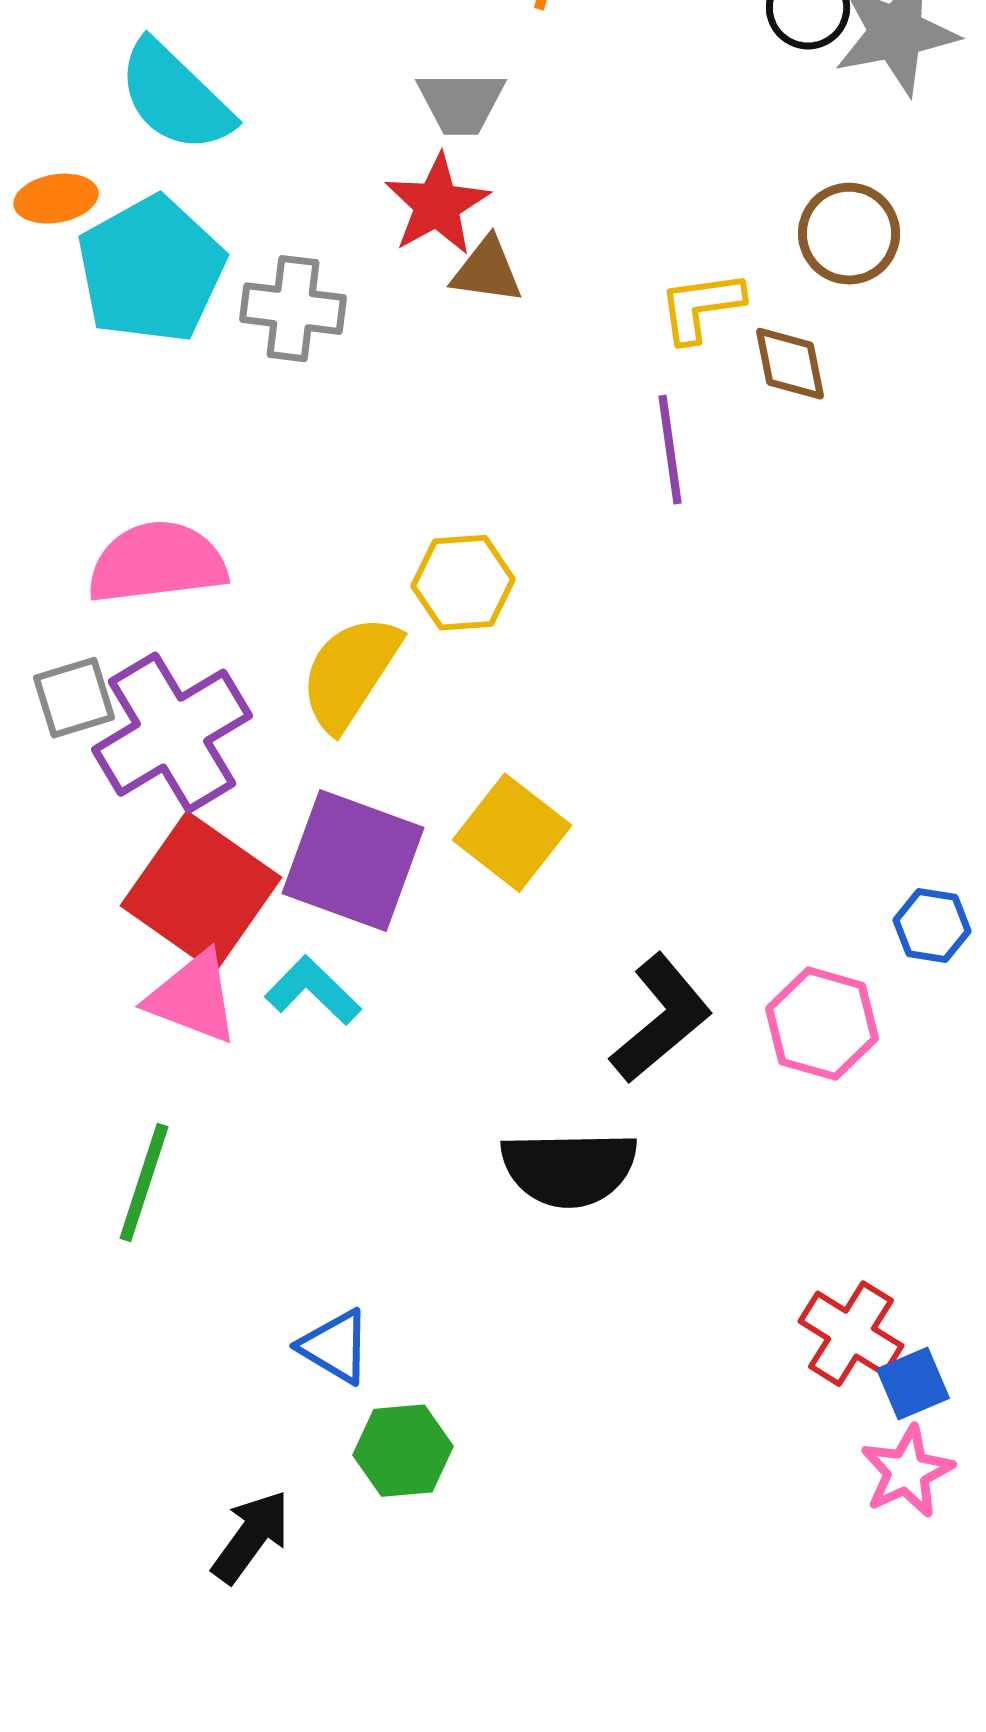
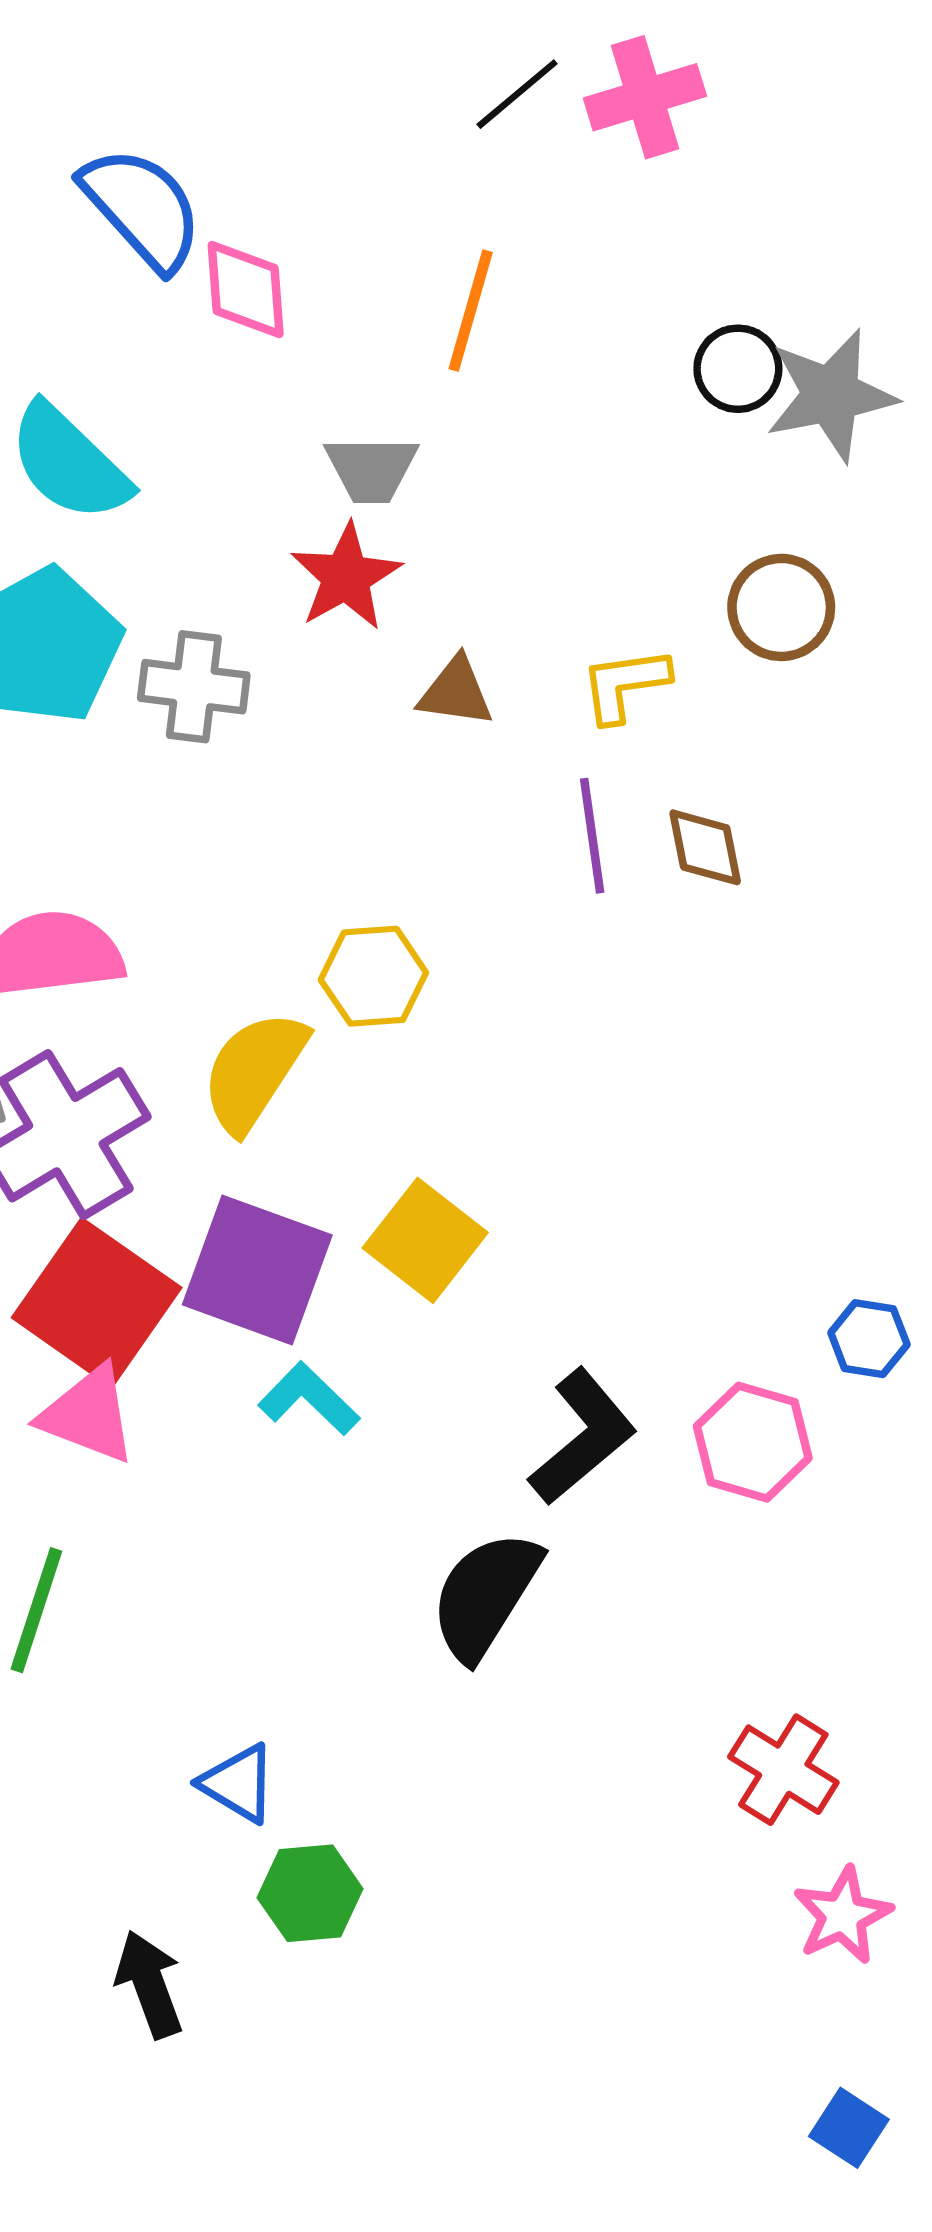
brown triangle: (487, 271) -> (456, 692), moved
brown diamond: (790, 364) -> (705, 847), moved
cyan L-shape: (313, 991) -> (309, 1399), moved
black semicircle: (569, 1169) -> (485, 1595), turned 123
blue square: (913, 1384) -> (849, 2128), moved, turned -34
black arrow: (251, 1537) -> (149, 1984), turned -56

